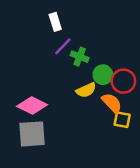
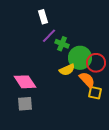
green circle: (103, 75) -> (80, 58), size x1.5
pink diamond: (32, 106) -> (25, 82), turned 30
gray square: (32, 134) -> (25, 104), size x0.7

